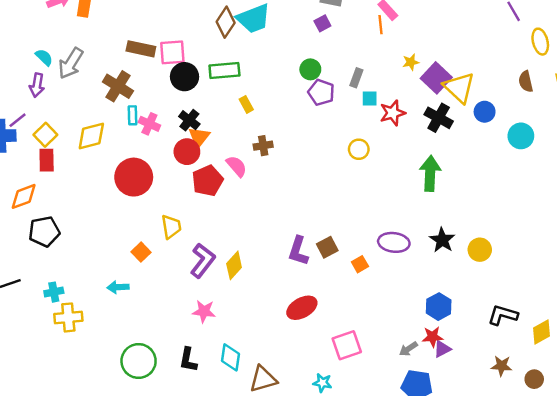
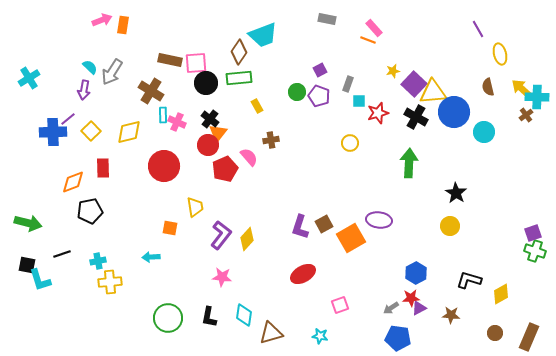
brown diamond: (226, 22) -> (239, 52), moved
purple square: (322, 23) -> (320, 70), moved
orange line: (381, 25) -> (368, 40), turned -63
green circle: (310, 69) -> (297, 92), moved
yellow triangle: (459, 88) -> (433, 92), turned -48
blue circle: (485, 112) -> (454, 112), size x1.8
red rectangle: (47, 160) -> (103, 168), moved
black star: (442, 240) -> (456, 193), moved
orange square: (141, 252) -> (170, 228), turned -35
orange square: (360, 264) -> (351, 238), size x2.0
pink square: (347, 345) -> (340, 305), size x0.7
brown star: (502, 366) -> (451, 315), moved

